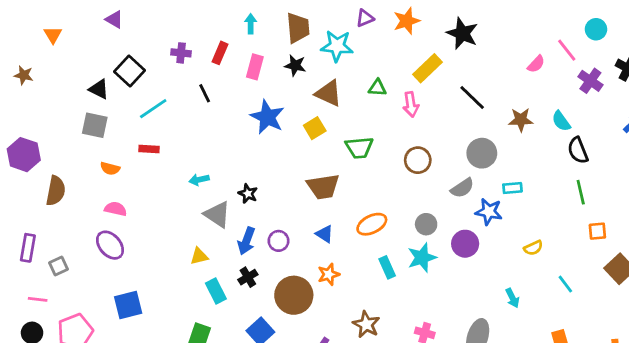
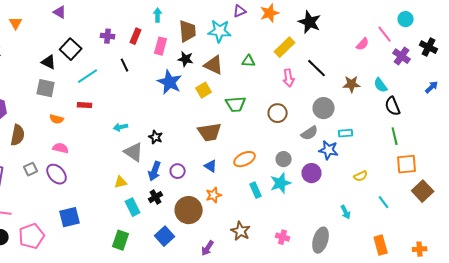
brown trapezoid: (298, 28) -> (188, 31), moved
black star: (295, 65) -> (186, 59), moved
pink arrow: (411, 104) -> (289, 78), moved
orange square: (597, 231) -> (407, 164), size x1.5
gray square: (58, 266) -> (31, 169), moved

